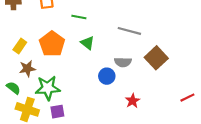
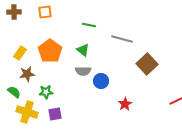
green line: (79, 17) -> (89, 25), moved
gray semicircle: (123, 62) -> (83, 71), moved
green star: (48, 88) -> (46, 92), size x0.6

